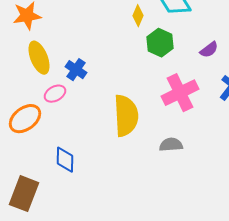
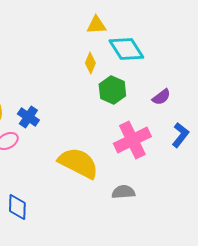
yellow semicircle: (126, 116) -> (78, 163), turned -60

